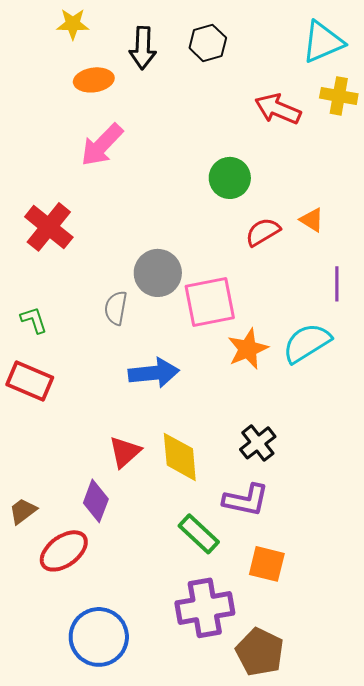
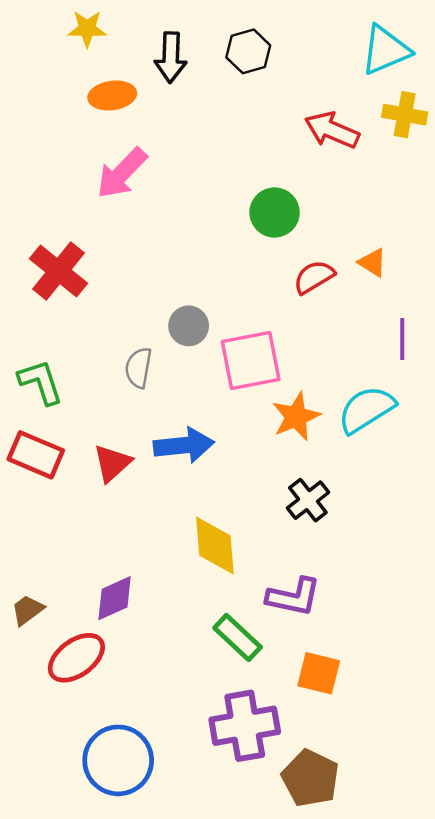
gray circle: (158, 273) -> (189, 326), size x0.7
green L-shape: (34, 320) -> (41, 382), size x1.4
black cross: (258, 443) -> (308, 500), moved
red triangle: (125, 452) -> (112, 463), moved
purple diamond: (96, 501) -> (115, 598), turned 45

